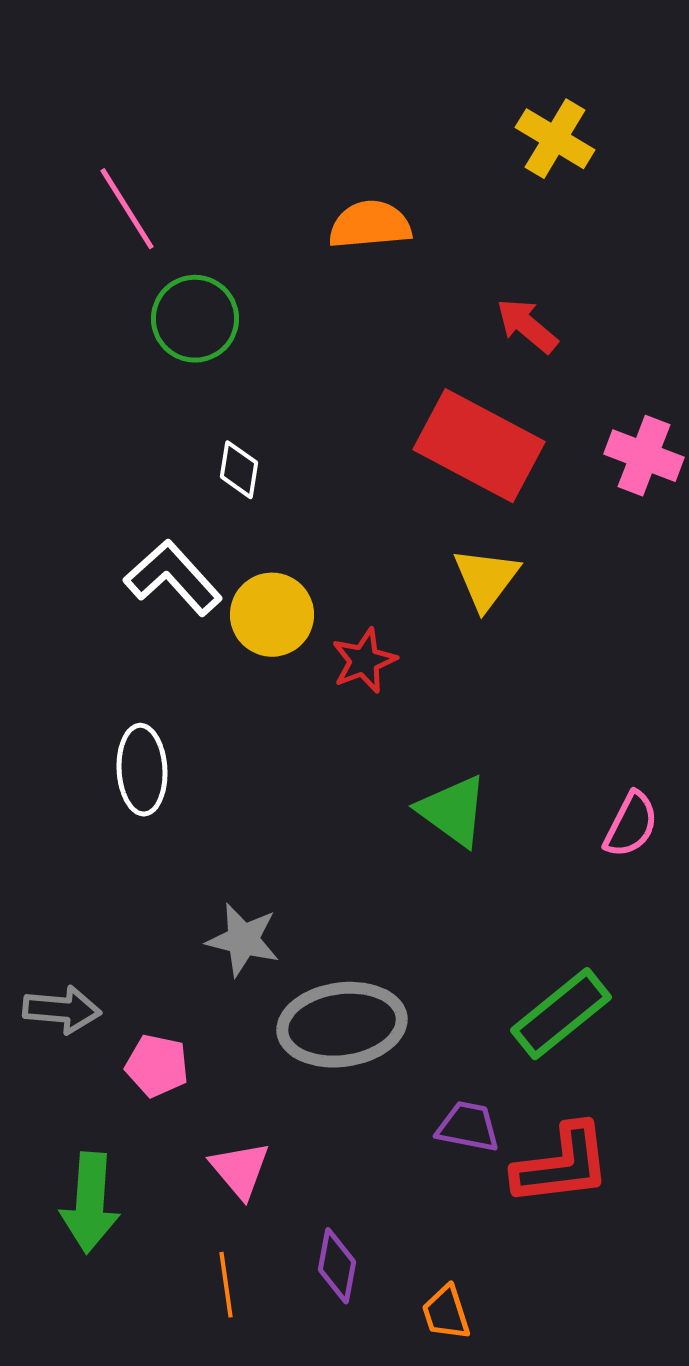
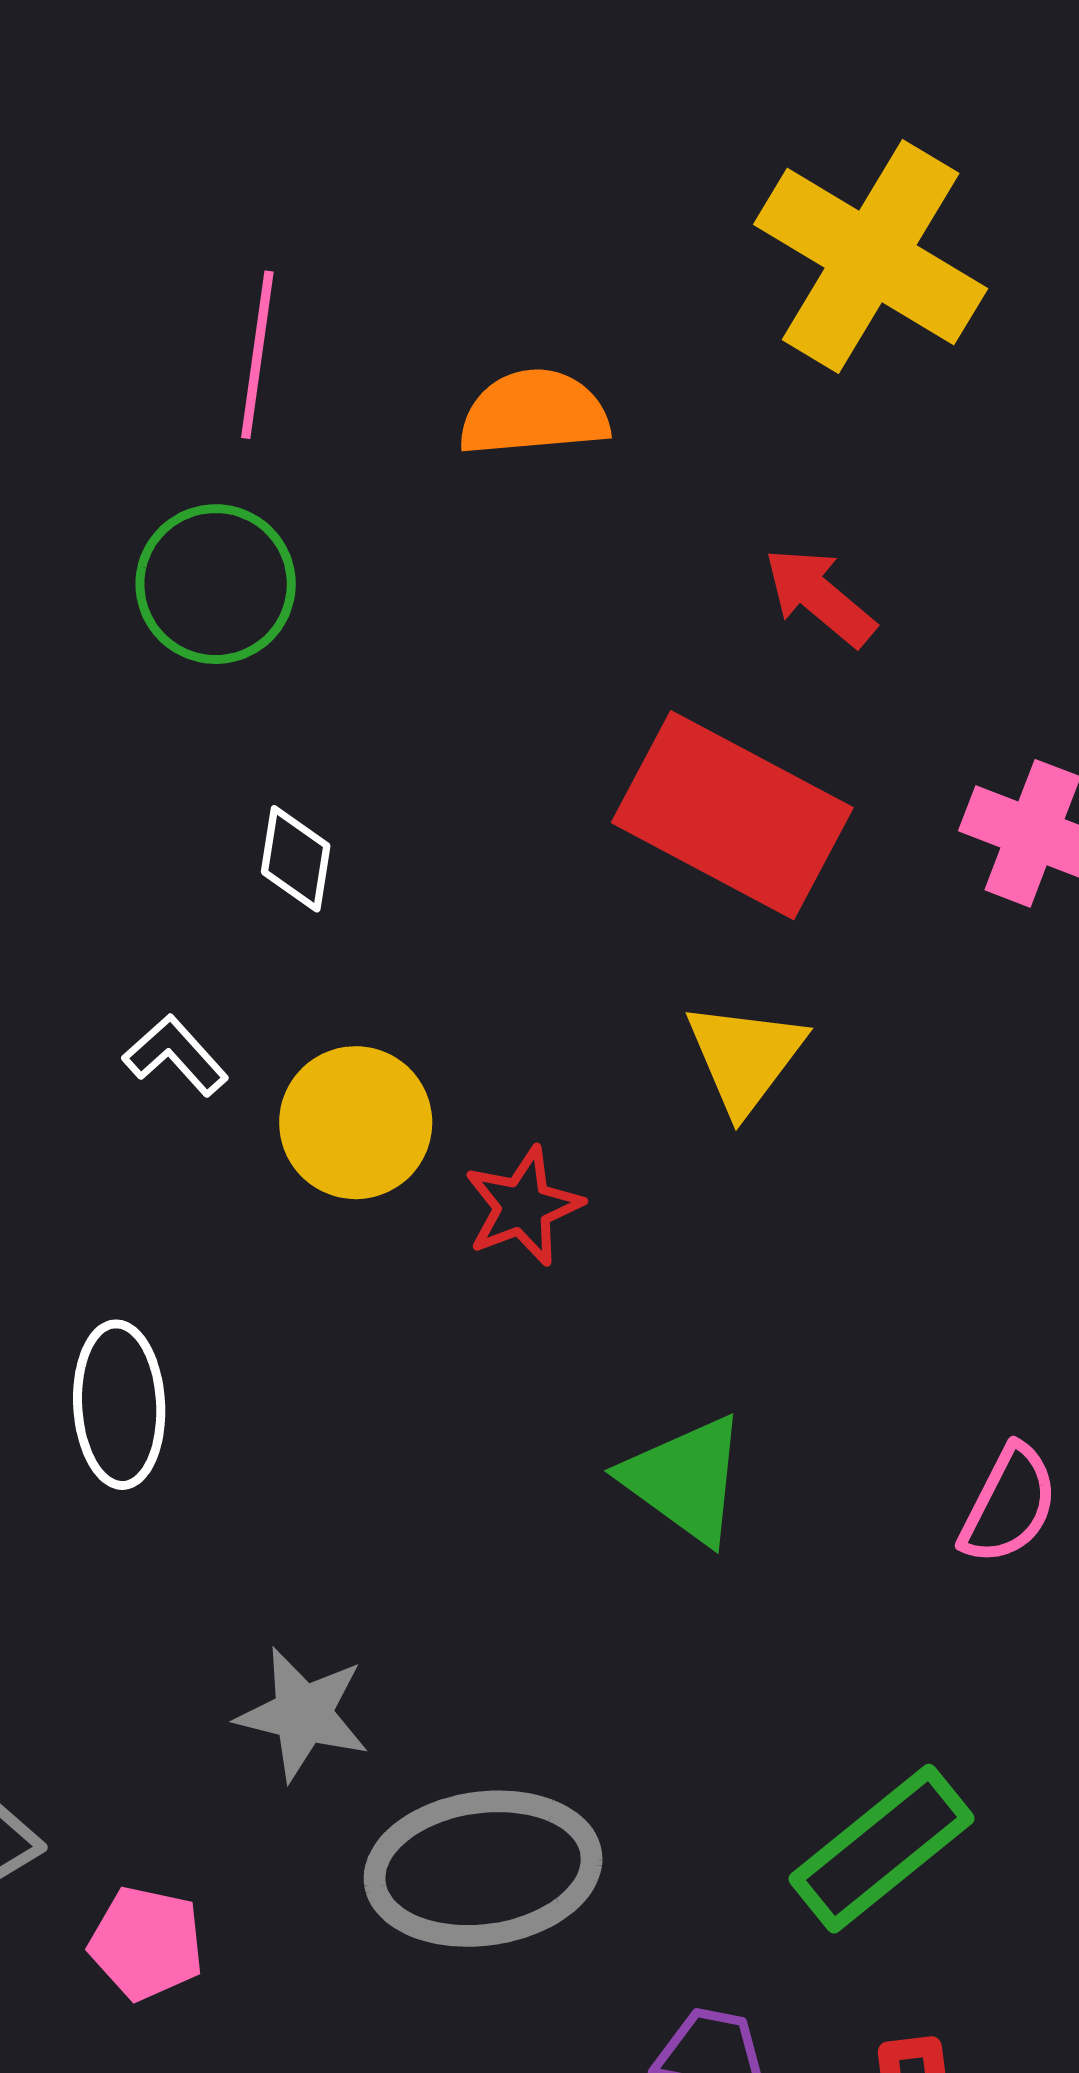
yellow cross: (555, 139) -> (871, 257), size x1.6
pink line: (127, 209) -> (257, 355), moved, turned 40
white L-shape: (173, 578) -> (176, 1055), size x0.6

